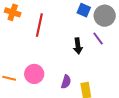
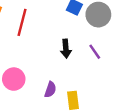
purple line: (98, 38) -> (95, 52), moved

